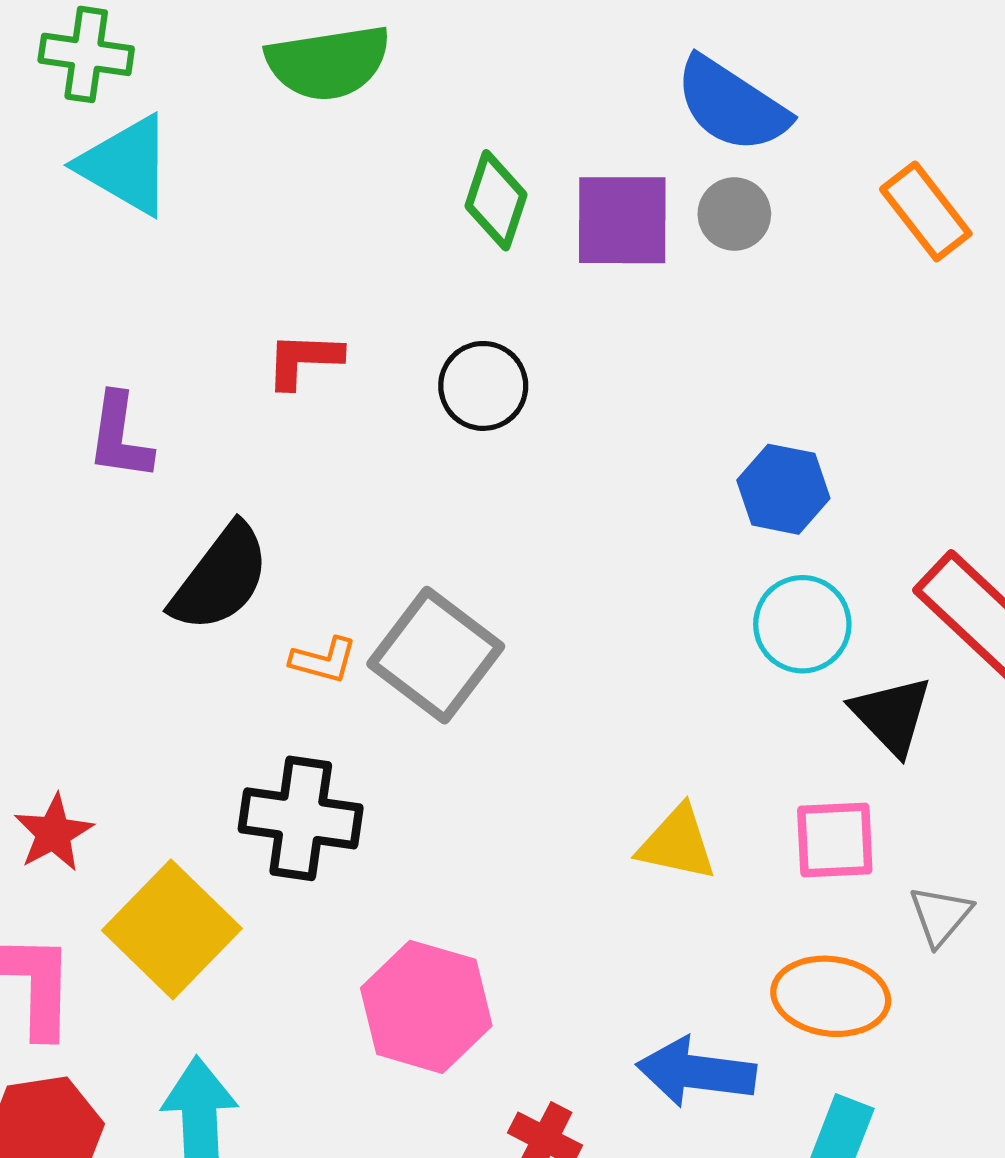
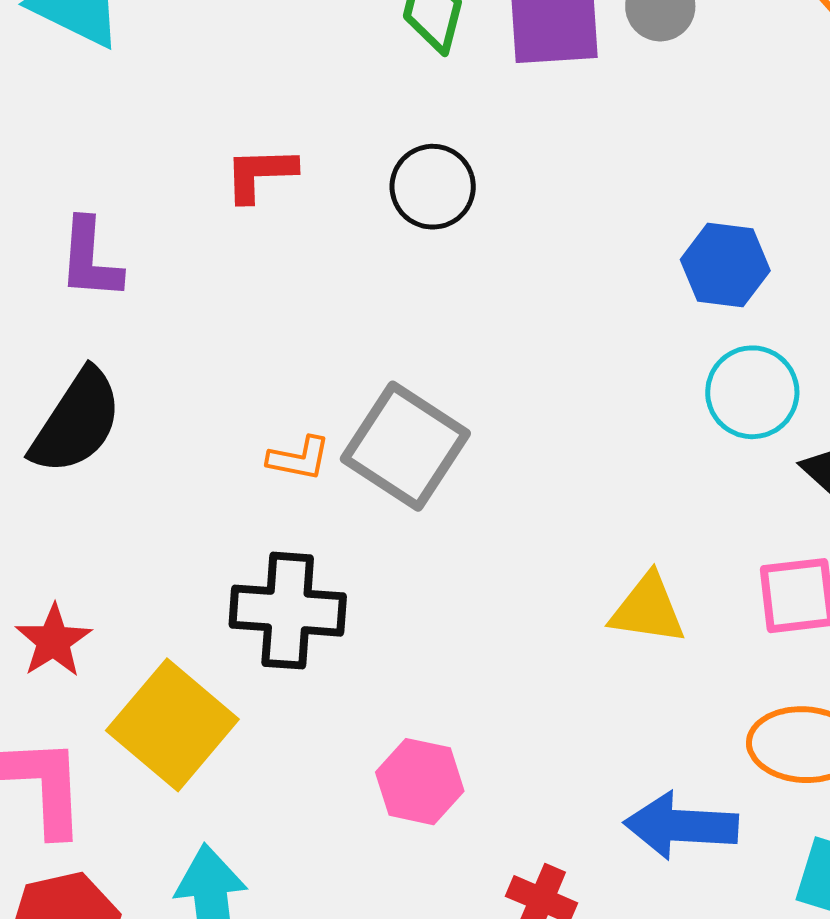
black semicircle: (220, 578) -> (76, 422), moved
pink hexagon: (426, 1007) -> (420, 782), size x0.7

